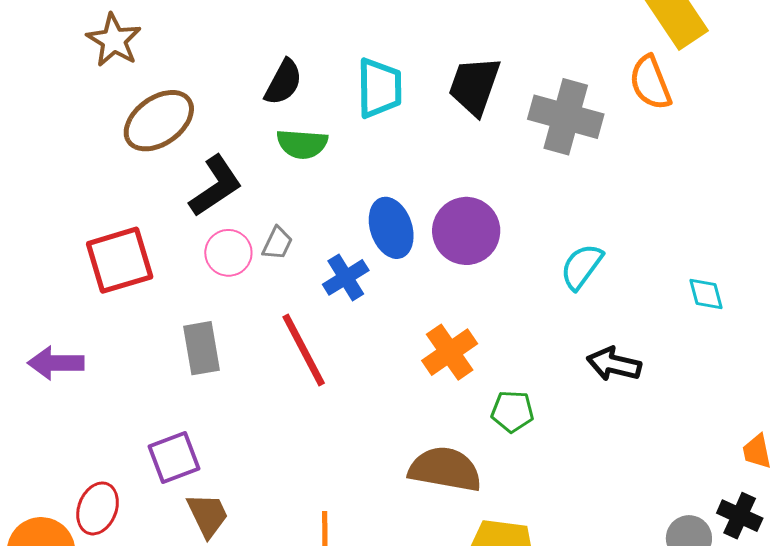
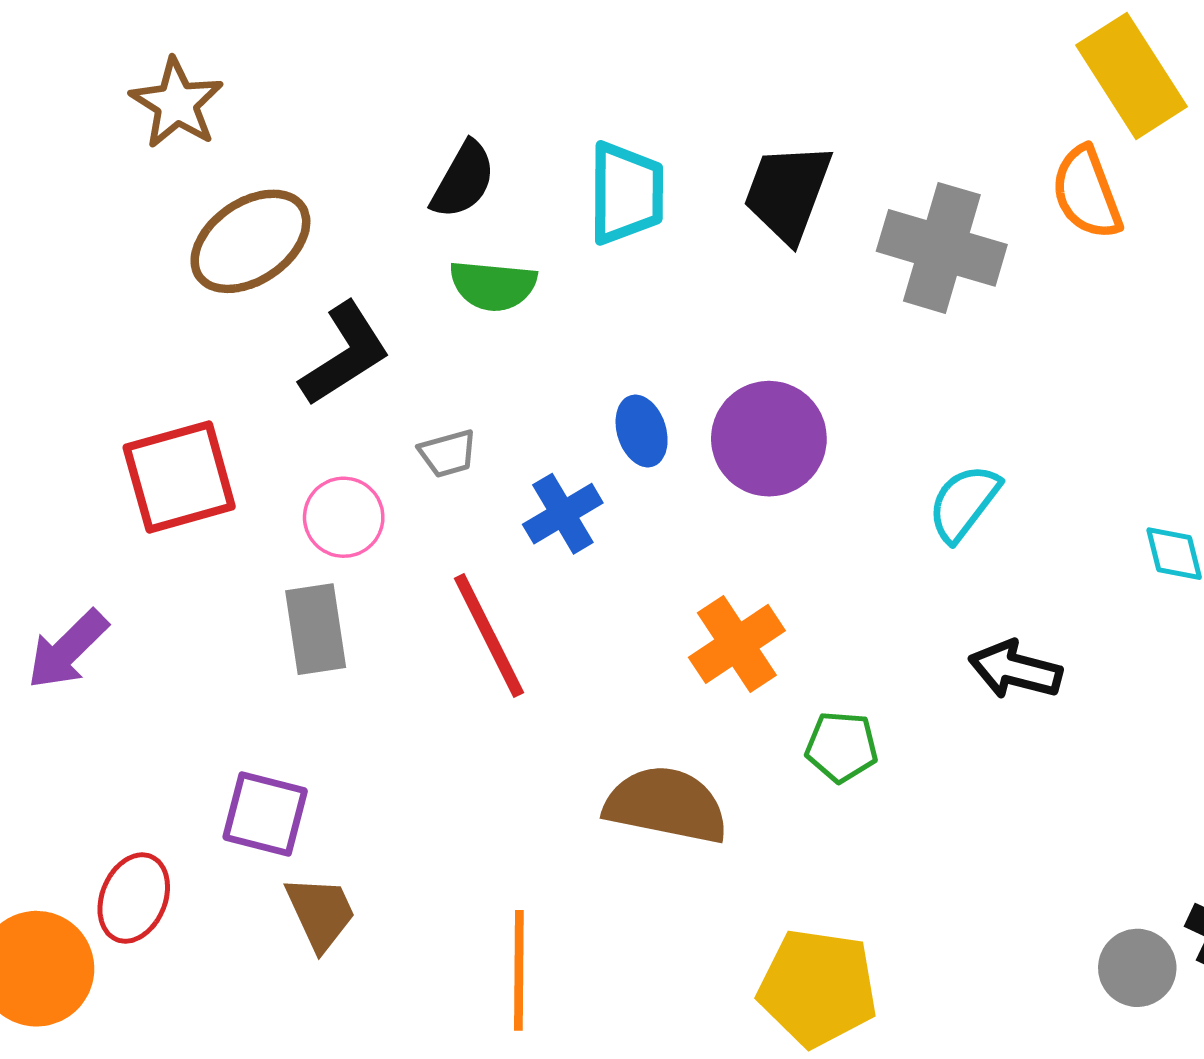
blue ellipse: (391, 228) -> (642, 431), size x0.7
gray trapezoid: (277, 243) -> (448, 453), turned 48
pink circle: (228, 253) -> (344, 517), moved
purple arrow: (56, 363) -> (68, 650), turned -46
purple square: (174, 458) -> (265, 814), turned 34
brown semicircle: (445, 469) -> (666, 805), moved

